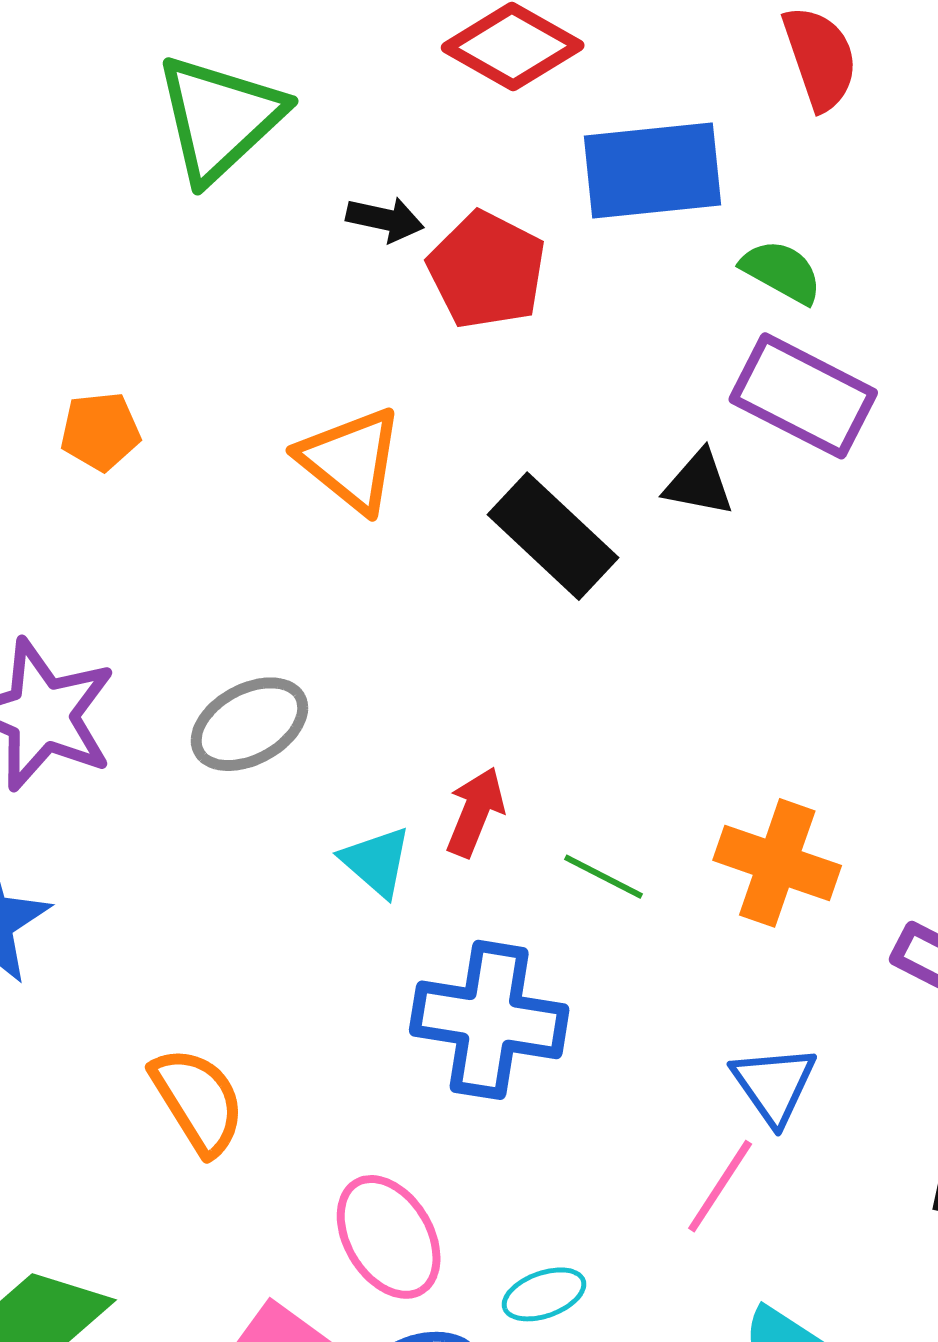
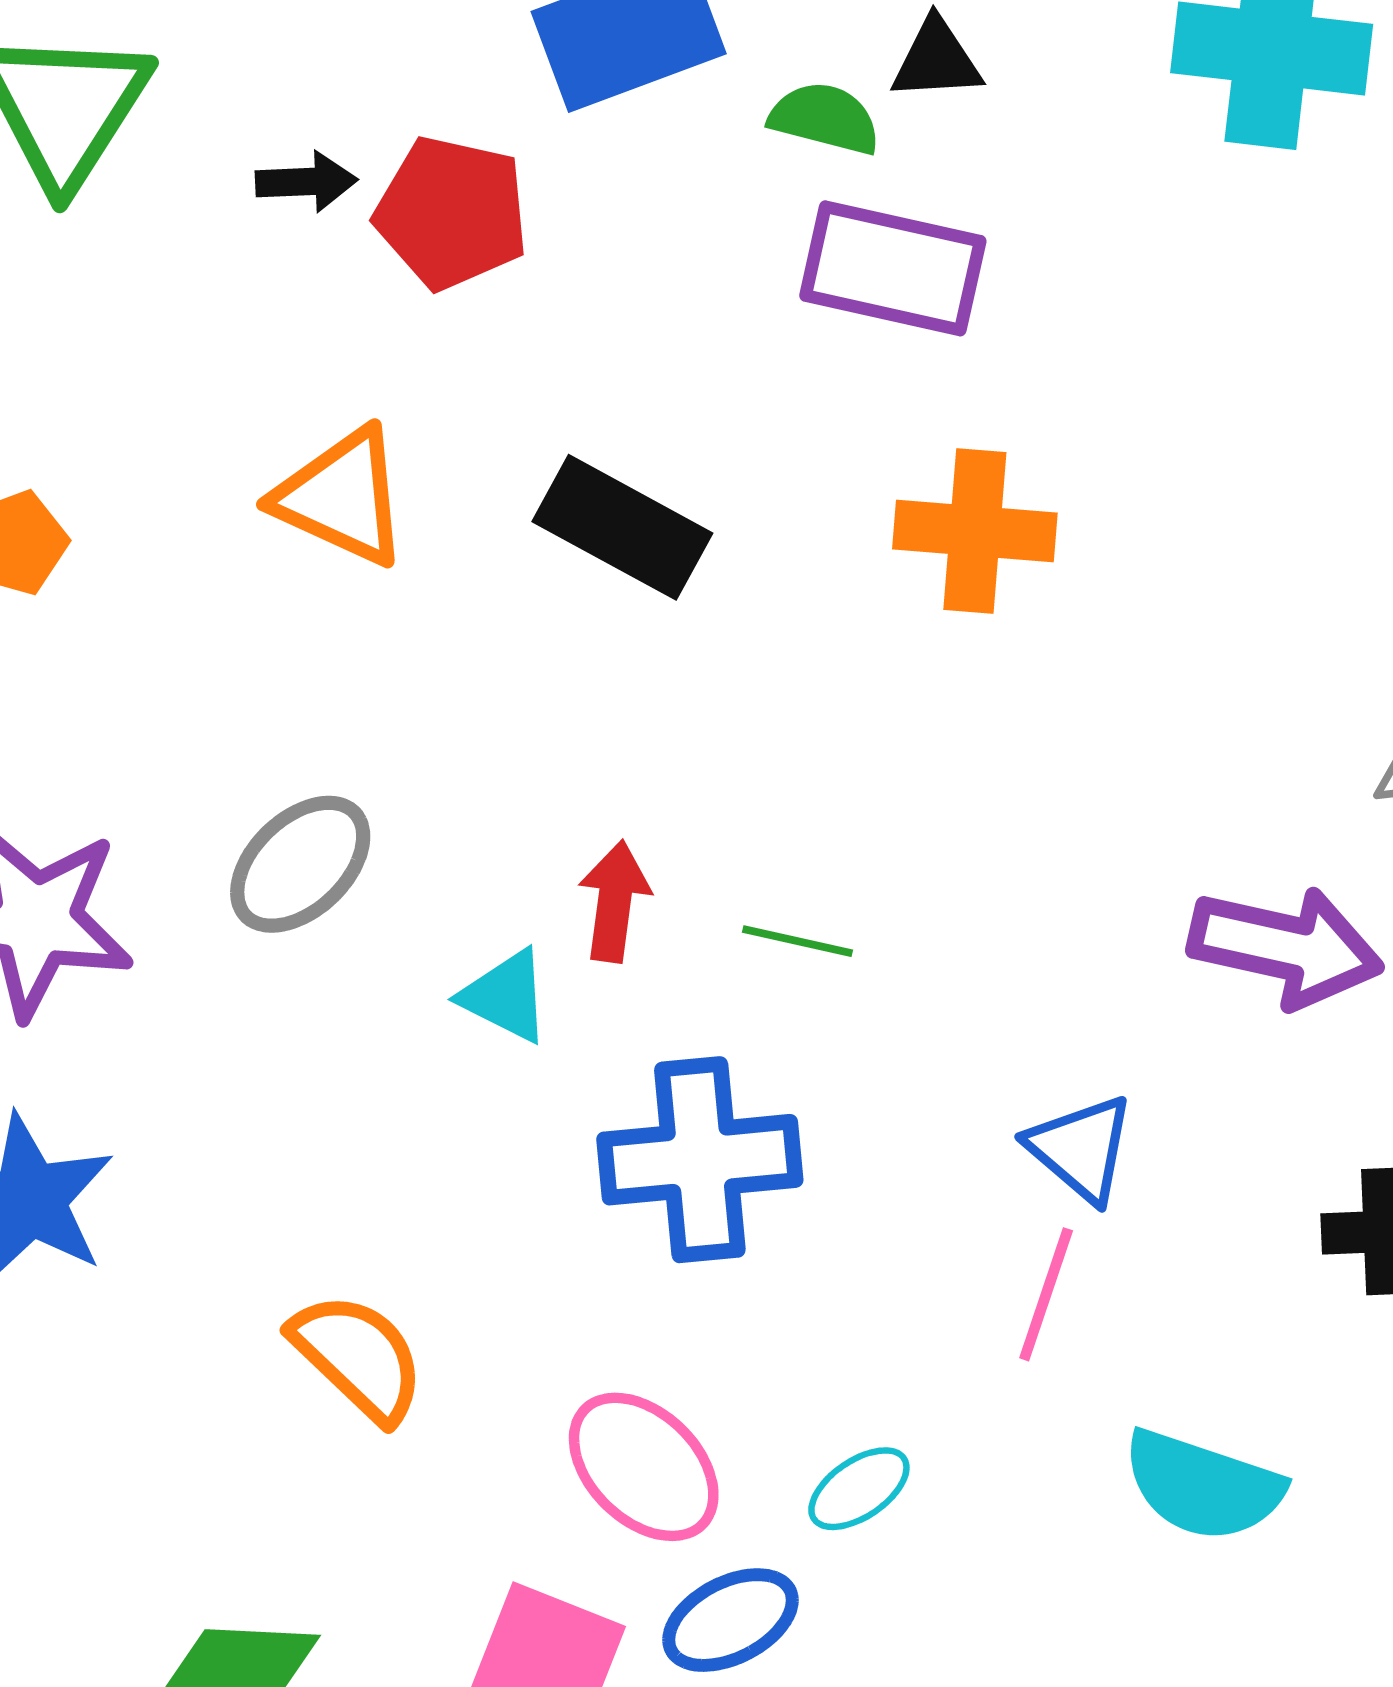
black triangle: (699, 483) -> (936, 60), moved
orange cross: (777, 863) -> (975, 531), moved

